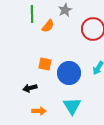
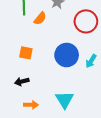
orange square: (45, 64) -> (26, 53), moved
blue circle: (69, 73) -> (67, 55), moved

